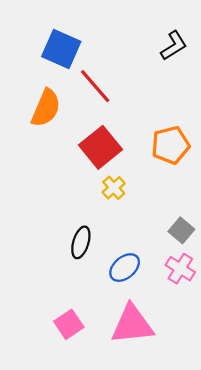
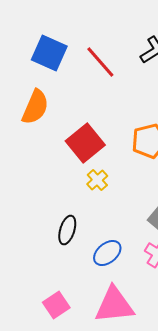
red line: (95, 86) -> (100, 62), moved

